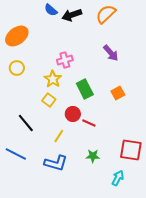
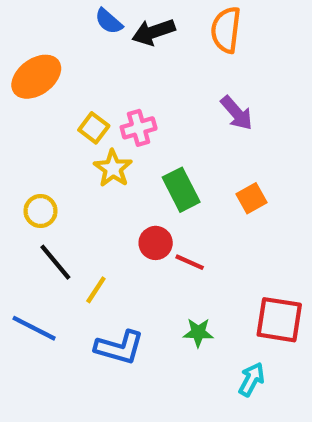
orange semicircle: (106, 14) -> (226, 30), turned -40
yellow circle: (17, 68) -> (40, 211), moved
yellow square: (49, 100) -> (94, 128), moved
yellow line: (59, 136) -> (96, 290), moved

